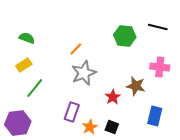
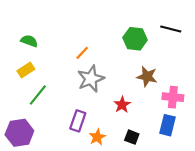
pink cross: (160, 67) -> (173, 97), moved
brown star: (136, 86) -> (147, 77), moved
black square: (112, 127) -> (132, 137), moved

